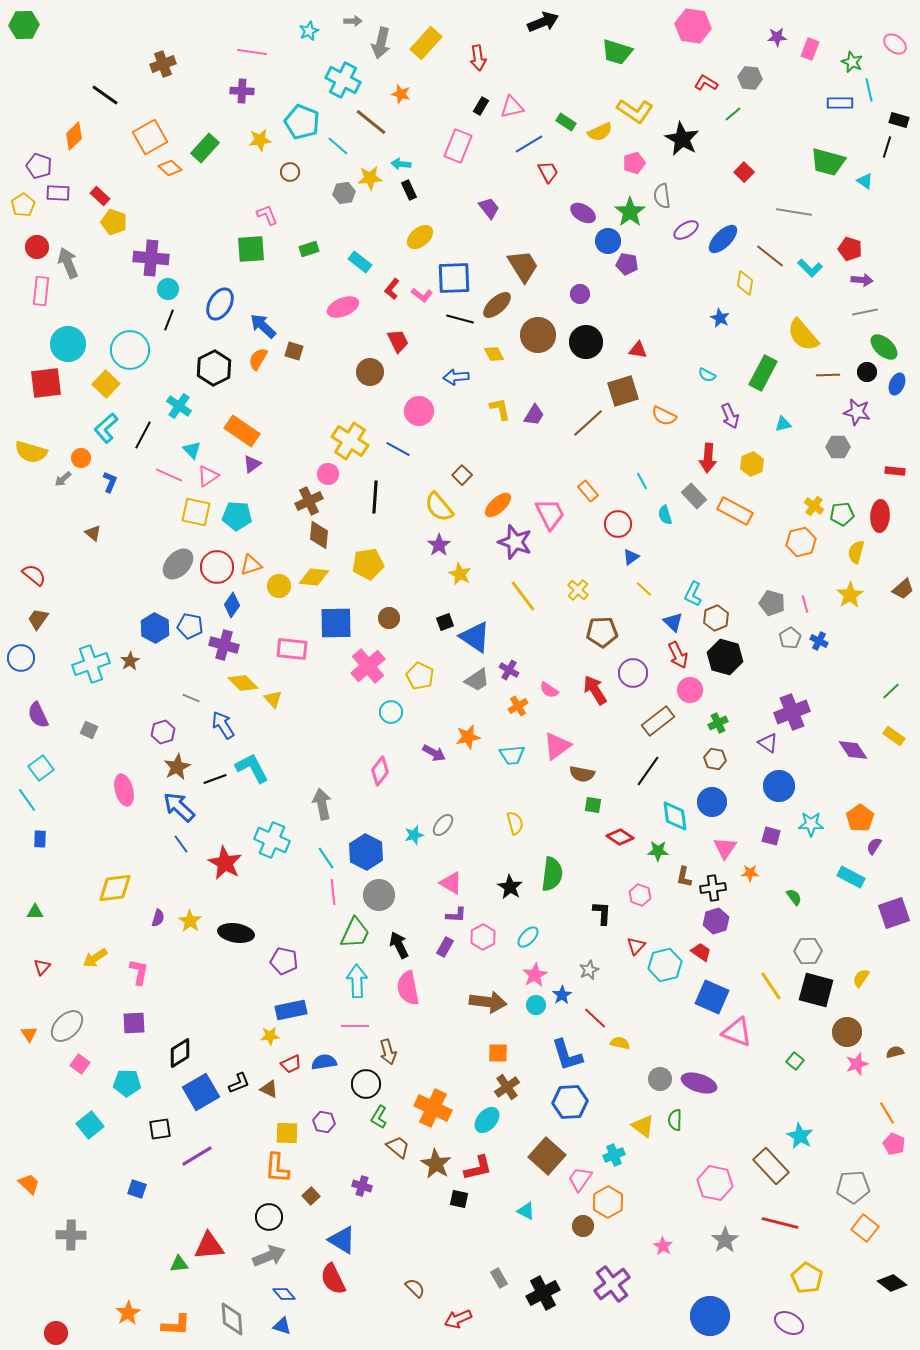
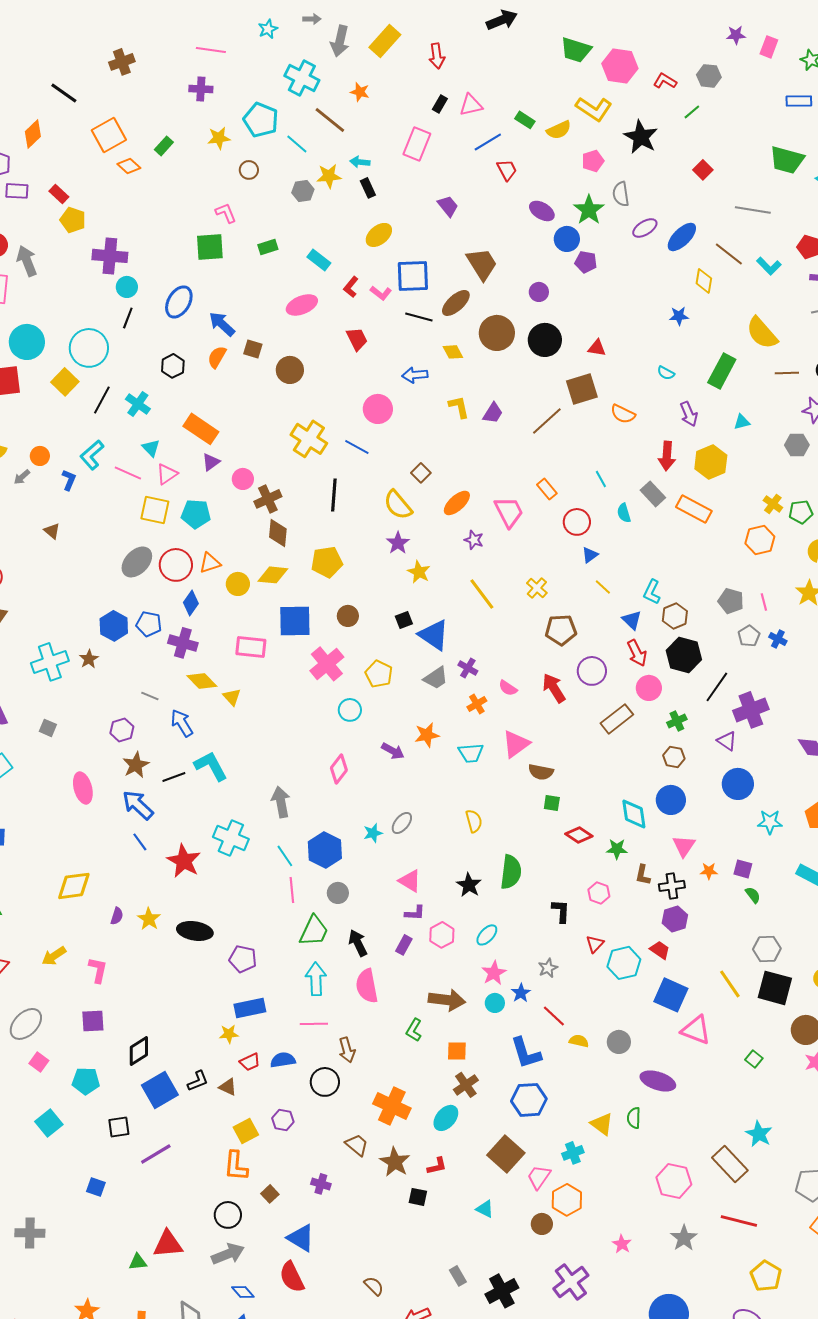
pink hexagon: (693, 26) -> (620, 66), moved
green rectangle: (205, 148) -> (164, 146), size x0.7
blue star: (720, 318) -> (679, 316), turned -30
black hexagon: (214, 368) -> (173, 366), size x0.7
brown circle: (370, 372) -> (290, 370), moved
cyan L-shape: (106, 428) -> (92, 455), moved
black line: (143, 435) -> (102, 400), moved
yellow hexagon: (752, 464) -> (711, 462), size x1.4
pink circle: (328, 474) -> (243, 479), moved
purple star: (515, 542) -> (474, 540), size x0.6
black line: (648, 771) -> (717, 687), moved
purple square: (771, 836) -> (743, 869), moved
gray circle: (379, 895) -> (338, 893), size x0.7
gray circle: (660, 1079) -> (619, 1042), moved
green L-shape: (379, 1117) -> (414, 1030), moved
yellow square: (287, 1133) -> (246, 1131), turned -30
red L-shape: (478, 1168) -> (437, 1166), size x0.7

